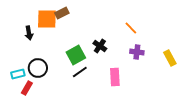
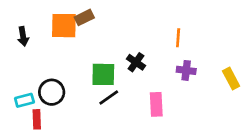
orange line: (131, 28) -> (178, 38), turned 48
black arrow: (29, 33) -> (23, 36), moved
green square: (76, 55) -> (103, 74), turned 30
red rectangle: (27, 88) -> (37, 119), turned -32

